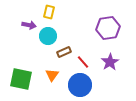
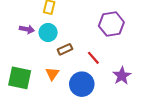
purple arrow: (29, 25) -> (27, 29), moved
red line: (83, 62) -> (93, 58), moved
purple star: (110, 62) -> (122, 76), moved

